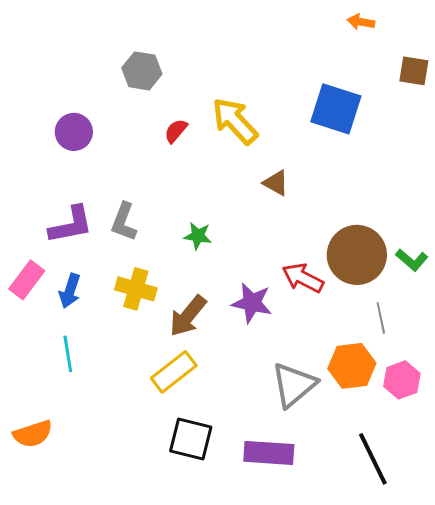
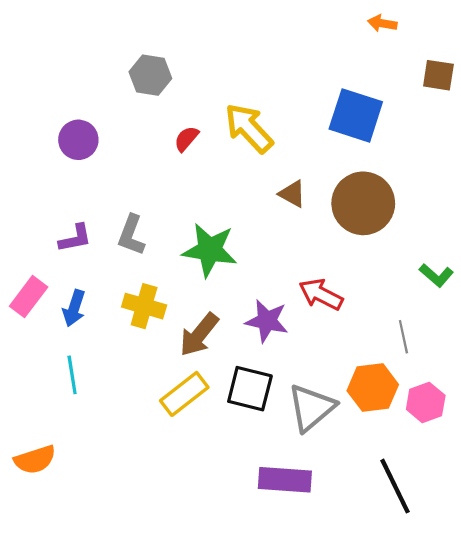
purple L-shape: (71, 225) -> (75, 238), size x0.7
green star: (198, 236) -> (210, 250), size x1.8
brown circle: (357, 255) -> (363, 203), moved
black square: (191, 439) -> (250, 389), moved

